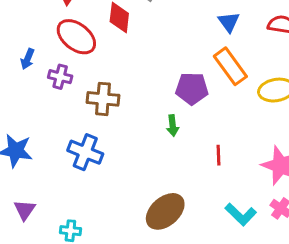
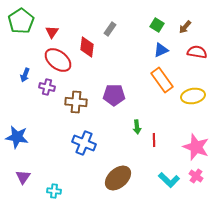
blue triangle: (229, 22) -> (161, 50), turned 42
purple pentagon: (192, 89) -> (114, 95), moved
green arrow: (173, 126) -> (137, 127), moved
blue cross: (85, 152) -> (84, 143), moved

